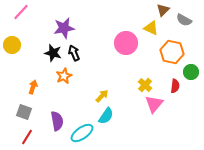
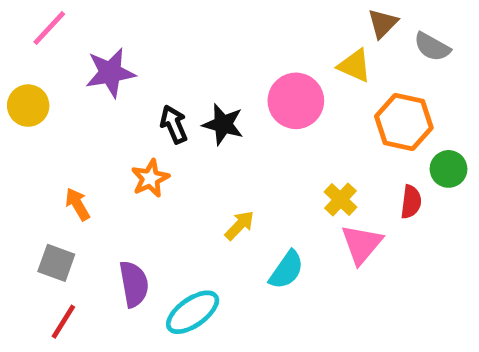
purple star: (64, 28) -> (110, 73), moved
black star: (53, 53) -> (223, 124), moved
orange arrow: (33, 87) -> (77, 204), turned -48
cyan semicircle: (106, 116) -> (286, 270), moved

